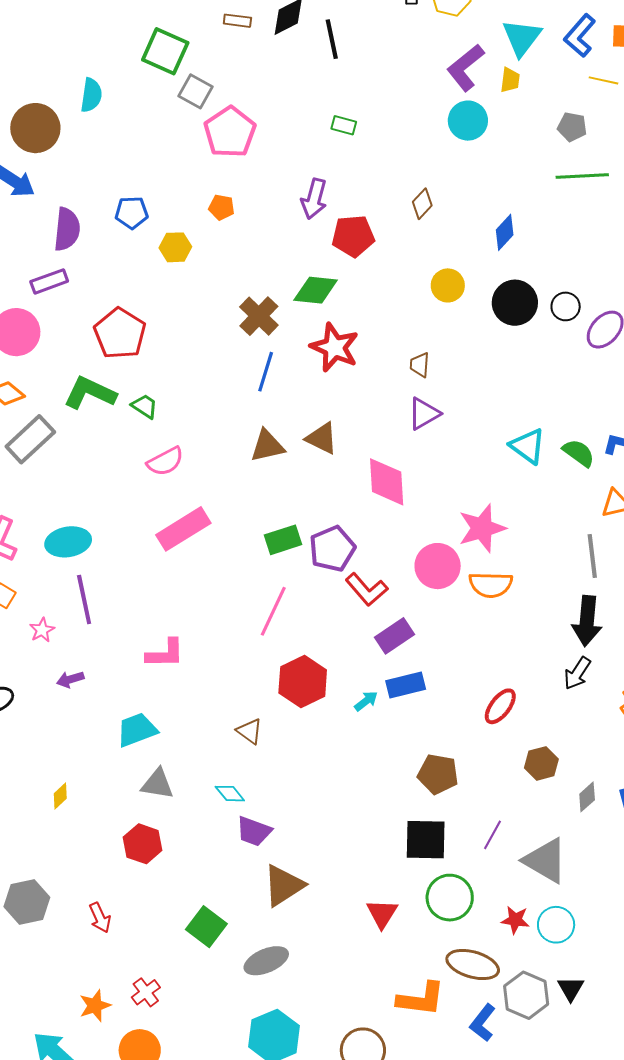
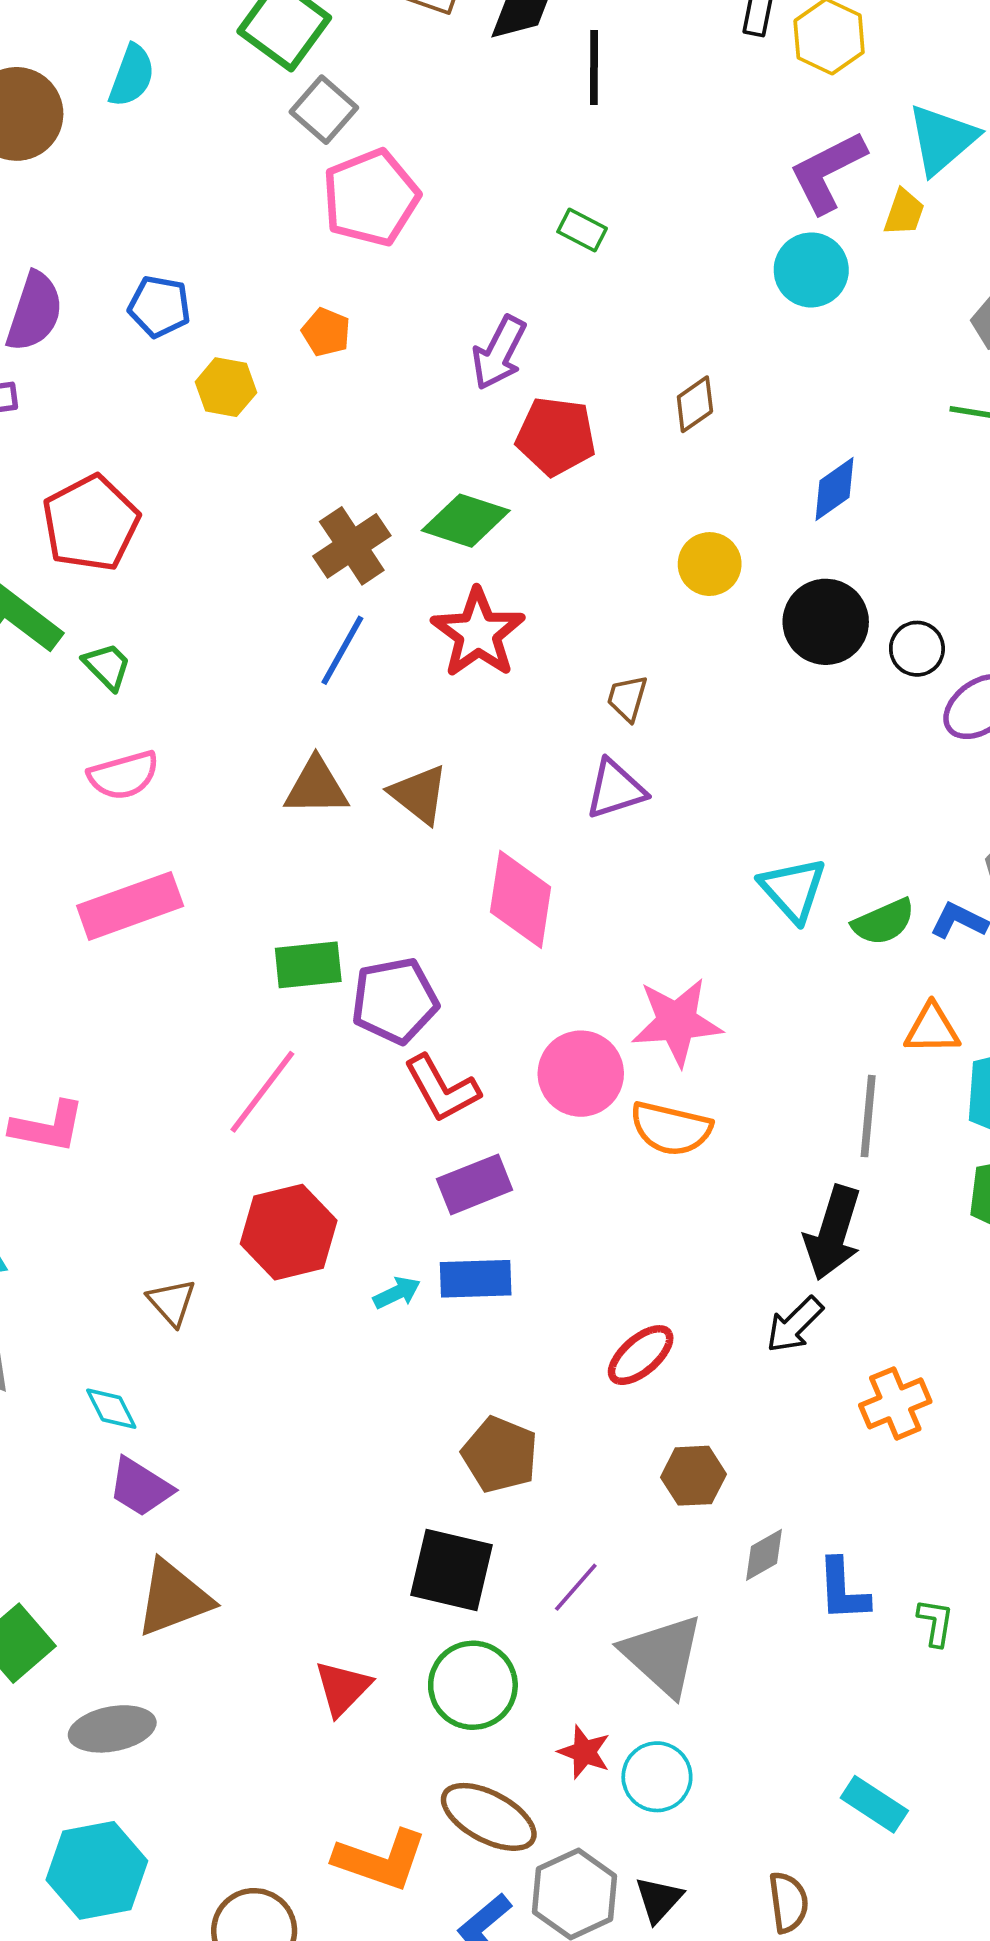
green semicircle: (579, 453) -> (884, 922), turned 108

